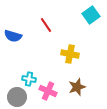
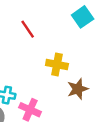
brown star: (77, 87) -> (78, 89), moved

